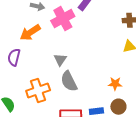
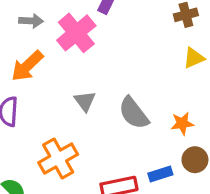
gray semicircle: (69, 81) -> (134, 113), moved

